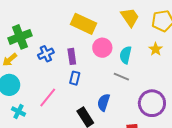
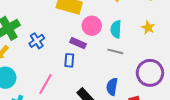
yellow star: (156, 49) -> (148, 28), moved
purple rectangle: (72, 56) -> (78, 43), moved, turned -49
blue semicircle: (104, 102) -> (112, 87), moved

